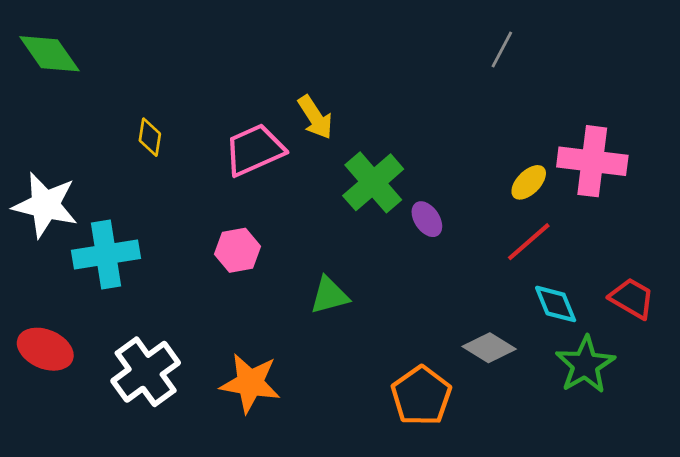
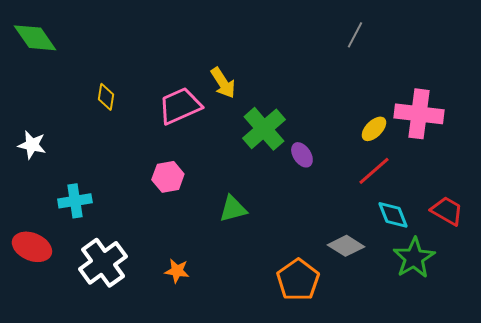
white star: (45, 205) -> (32, 145), size x0.6
cyan cross: (106, 254) -> (75, 201), moved, size x0.7
orange star: (250, 383) -> (177, 271), size x0.6

